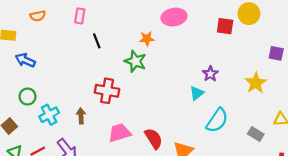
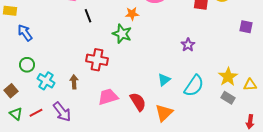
blue arrow: (25, 60) -> (25, 33), turned 30
yellow star: (256, 83) -> (228, 77), moved
cyan triangle: (197, 93) -> (164, 80), moved
cyan cross: (49, 115) -> (46, 81), turned -30

